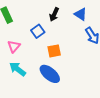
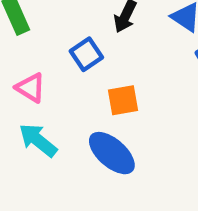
pink triangle: (14, 46) -> (31, 88), turned -40

